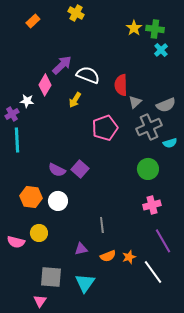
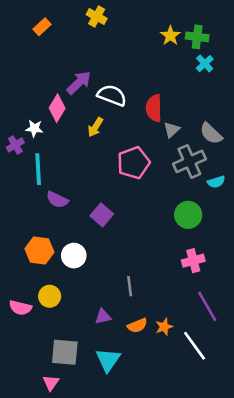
gray semicircle: (166, 105) -> (211, 134), turned 66
cyan line: (17, 140) -> (38, 169), moved
purple semicircle: (57, 170) -> (57, 200), moved

